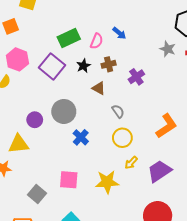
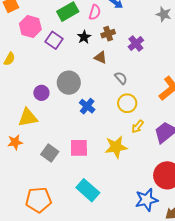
pink hexagon: (17, 59) -> (30, 27), moved
purple square: (52, 66) -> (54, 40), size x0.7
gray square: (37, 194) -> (50, 153), moved

